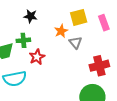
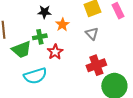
orange star: (61, 31) -> (62, 25), moved
red cross: (99, 66) -> (96, 65), moved

